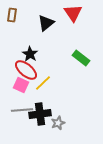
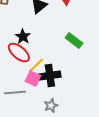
pink square: (21, 85) -> (33, 79), moved
black cross: (40, 114) -> (50, 76), moved

